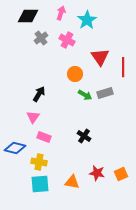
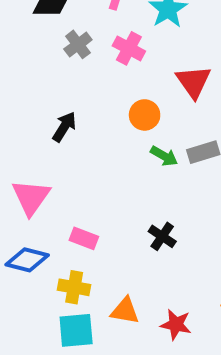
black arrow: (39, 94) -> (64, 127), moved
pink triangle: (33, 117) -> (31, 197), moved, size x1.5
red star: (97, 173) -> (176, 325), moved
orange triangle: (72, 182) -> (125, 311), moved

